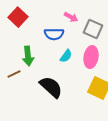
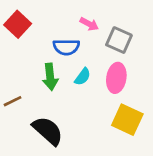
green arrow: (28, 56) -> (50, 77), moved
black semicircle: (51, 87) -> (48, 131), moved

